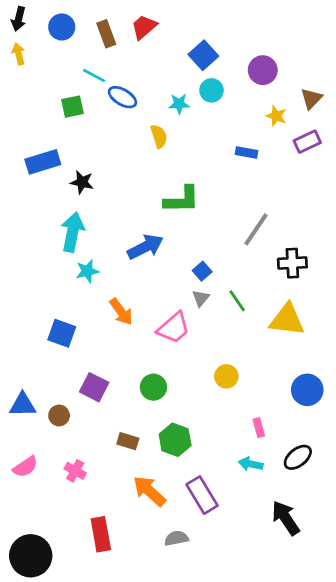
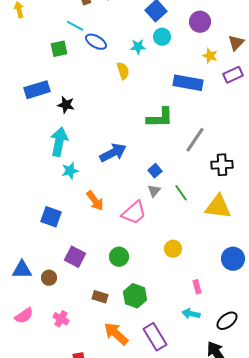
blue rectangle: (247, 152) -> (188, 83), size x1.8
green L-shape: (182, 200) -> (160, 118), moved
black ellipse: (298, 457) -> (227, 321), moved

